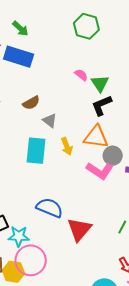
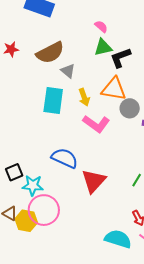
green triangle: (100, 83) -> (103, 47), moved, turned 48
brown semicircle: (31, 103) -> (50, 53), size x1.6
pink L-shape: (100, 171) -> (96, 124), moved

